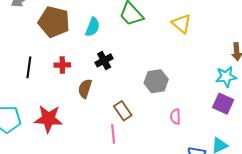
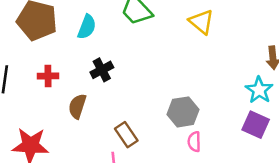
cyan star: (226, 77) -> (259, 90), turned -30
gray hexagon: (156, 81) -> (183, 112), moved

